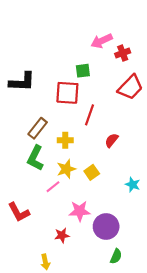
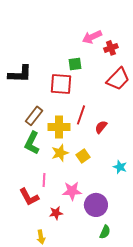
red line: (89, 115) -> (81, 115), moved
yellow cross: (65, 140) -> (59, 127), size x1.5
pink line: (53, 187) -> (44, 180), moved, turned -48
red L-shape: (19, 212) -> (29, 197), moved

